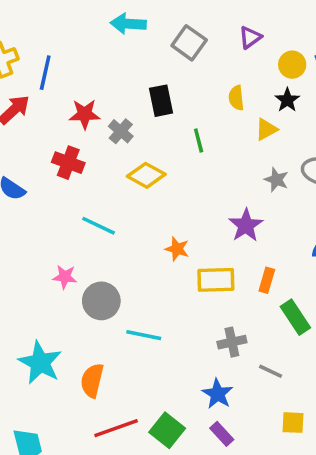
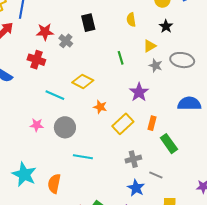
black star: (287, 100) -> (166, 26), moved
yellow triangle: (266, 129) -> (150, 46), moved
green line: (199, 141) -> (121, 58), moved
yellow diamond: (146, 175) -> (83, 81), moved
yellow rectangle: (216, 280) -> (123, 124), turned -40
gray circle: (101, 301) -> (65, 127), moved
blue star: (218, 394) -> (136, 188), moved

